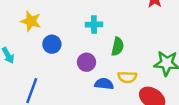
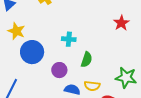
blue circle: (52, 44) -> (32, 52), size x1.5

